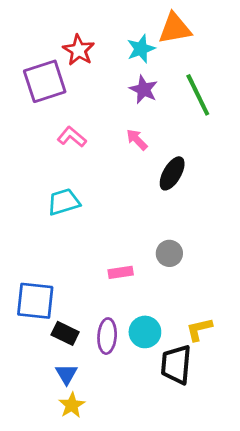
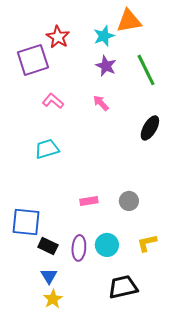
black ellipse: (172, 173) -> (150, 128), moved
gray circle: (169, 253) -> (129, 201), moved
black trapezoid: (176, 364) -> (123, 287), moved, turned 72

